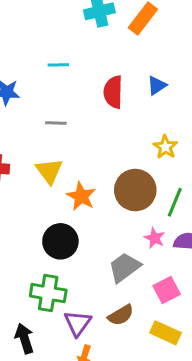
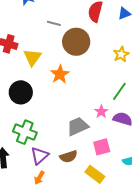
yellow triangle: (49, 171) -> (32, 57), moved
brown circle: (135, 190) -> (76, 42), moved
black circle: (60, 241) -> (21, 92), moved

